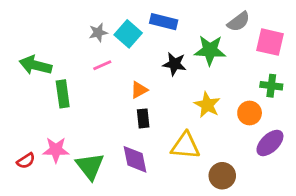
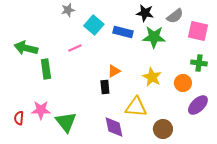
blue rectangle: (164, 22) -> (123, 32), moved
gray star: (98, 33) -> (68, 10), moved
black star: (175, 64) -> (145, 13), moved
orange triangle: (139, 90) -> (114, 71), moved
purple diamond: (135, 159) -> (114, 127), moved
red semicircle: (26, 161) -> (19, 118), turned 128

